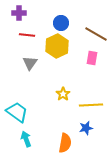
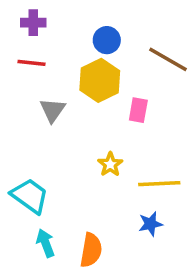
red line: (27, 35) -> (31, 63), moved
pink rectangle: (92, 58) -> (138, 110), moved
orange semicircle: (65, 143) -> (91, 250), moved

